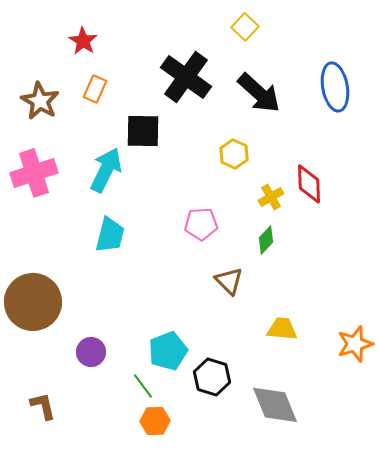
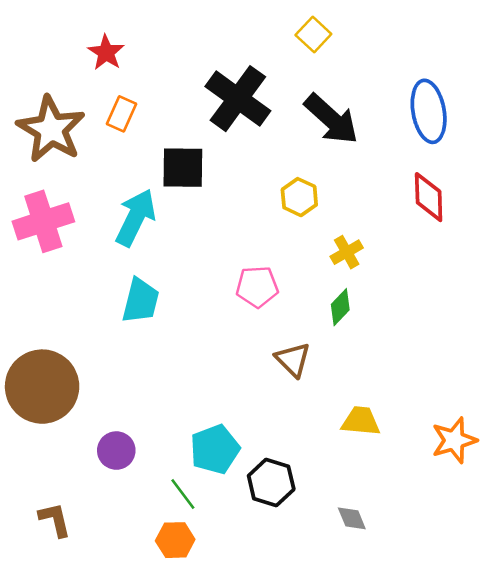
brown star: (40, 101) -> (51, 129), size x1.4
red diamond: (309, 184) -> (429, 197), moved
gray diamond: (275, 405) -> (352, 518), size x0.5
orange hexagon: (155, 421) -> (175, 540), moved

